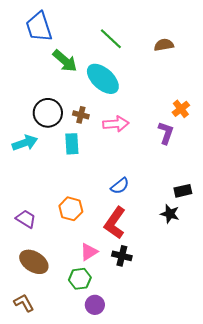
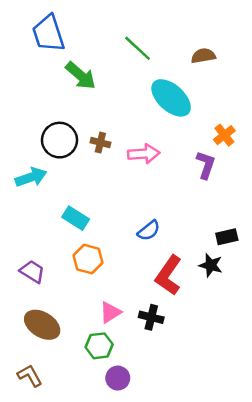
cyan ellipse: (103, 79) -> (171, 98), moved
cyan rectangle: (72, 144) -> (76, 218), moved, turned -55
red L-shape: (115, 223) -> (169, 275), moved

